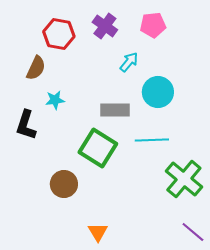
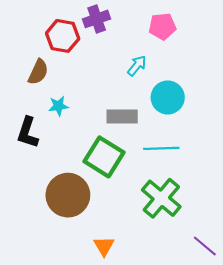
purple cross: (105, 26) -> (97, 19), moved, turned 35
green cross: (184, 179) -> (161, 198), moved
brown circle: (64, 184) -> (68, 195), size x1.5

